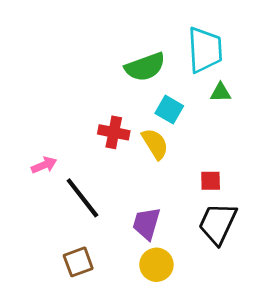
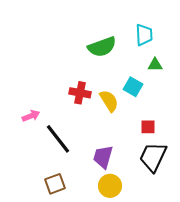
cyan trapezoid: (205, 50) -> (144, 35), size x0.7
cyan square: (169, 110) -> (133, 87), moved

